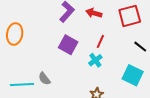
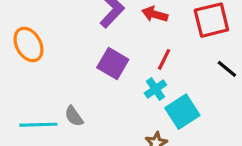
orange ellipse: (15, 34) -> (28, 44), turned -40
cyan square: (133, 75) -> (182, 112), moved, turned 30

